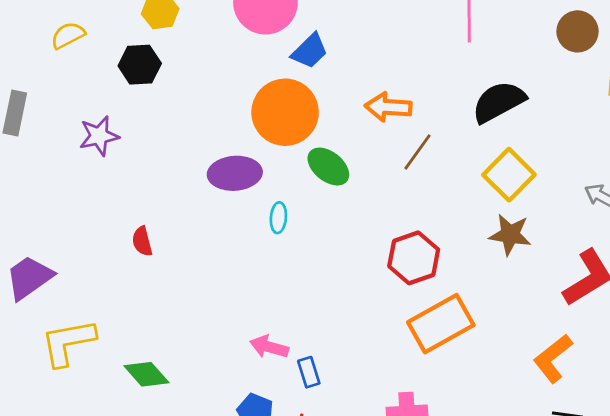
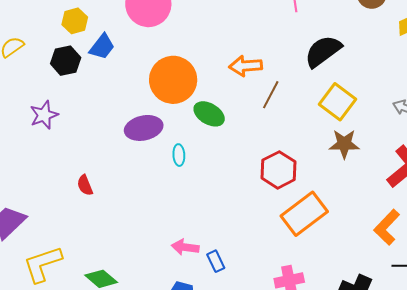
blue trapezoid: (310, 51) -> (102, 47), moved

